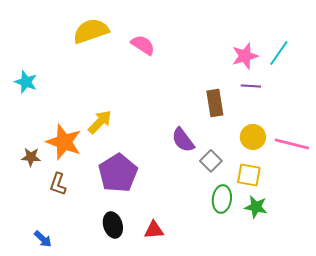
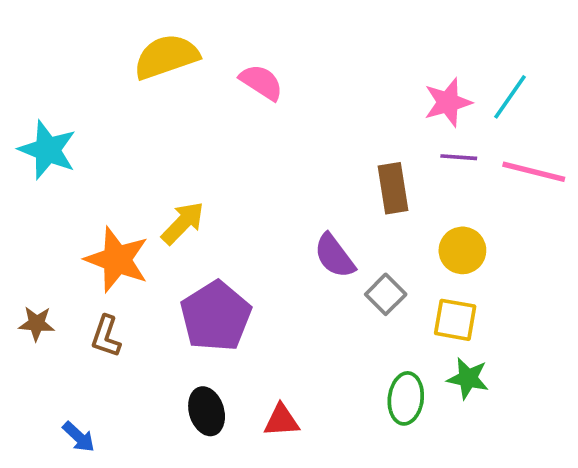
cyan star: (26, 82) -> (48, 150), size x1.4
pink line: (292, 144) -> (534, 172), moved
brown star: (31, 157) -> (37, 324), moved
green ellipse: (222, 199) -> (406, 398), moved

